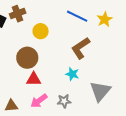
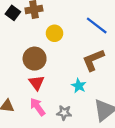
red triangle: (34, 79) -> (37, 83), turned 42
pink arrow: (39, 101) -> (37, 107), turned 78

